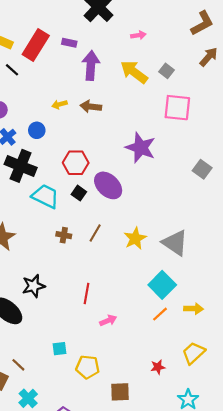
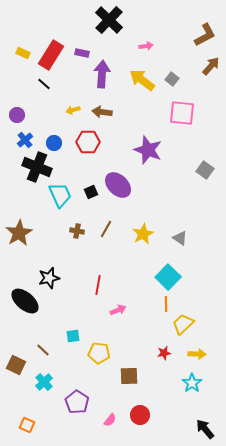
black line: (12, 70) -> (44, 84), moved
blue circle: (37, 130) -> (54, 143), moved
red hexagon: (76, 163) -> (88, 142), moved
black square: (79, 193) -> (91, 192), turned 32
cyan trapezoid: (45, 196) -> (60, 195), turned 40
gray triangle: (175, 243) -> (180, 238), size x0.6
yellow arrow: (193, 309) -> (197, 354), moved
orange line: (160, 314) -> (166, 304), turned -49
yellow trapezoid: (193, 353) -> (183, 324), moved
brown line: (18, 365) -> (43, 350), moved

